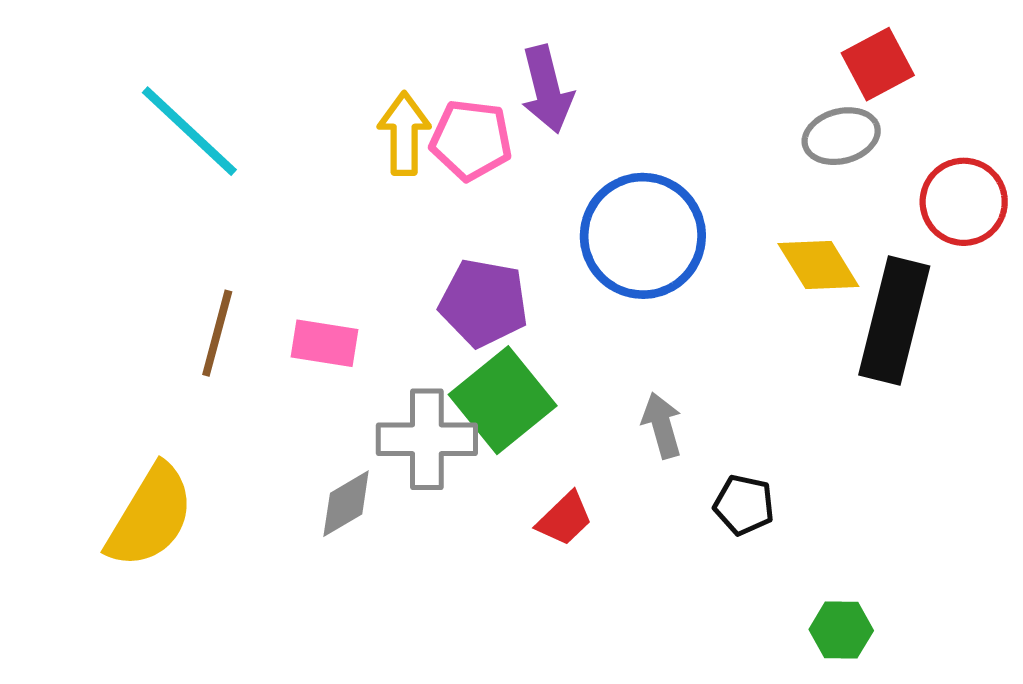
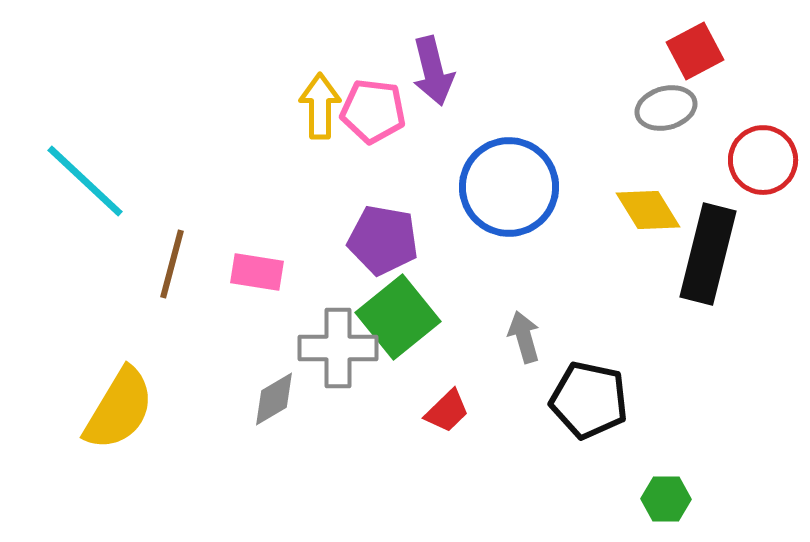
cyan line: (189, 131) -> (85, 181), moved
black pentagon: (744, 505) -> (589, 400), size x1.6

